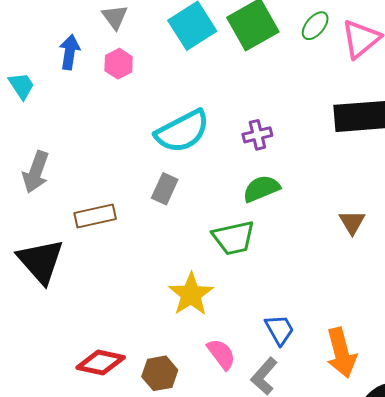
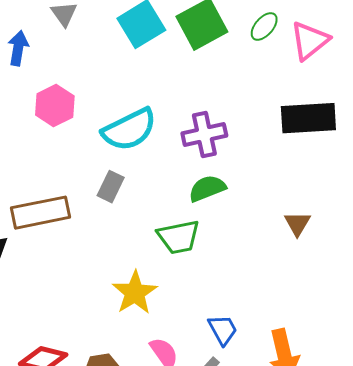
pink hexagon: (119, 64) -> (55, 105), moved, size x1.4
purple cross: (257, 135) -> (204, 135), size x1.5
brown rectangle: (95, 216) -> (41, 213), size x1.4

